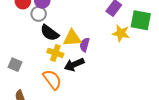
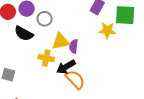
gray circle: (39, 14) -> (45, 19), moved
black semicircle: (50, 33) -> (24, 33), moved
orange semicircle: (52, 80) -> (75, 79), moved

